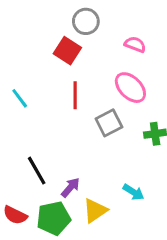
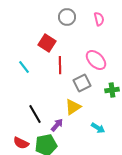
pink semicircle: (135, 44) -> (99, 19), moved, turned 56
red square: (67, 51) -> (47, 43), moved
yellow triangle: (95, 211) -> (73, 107), moved

